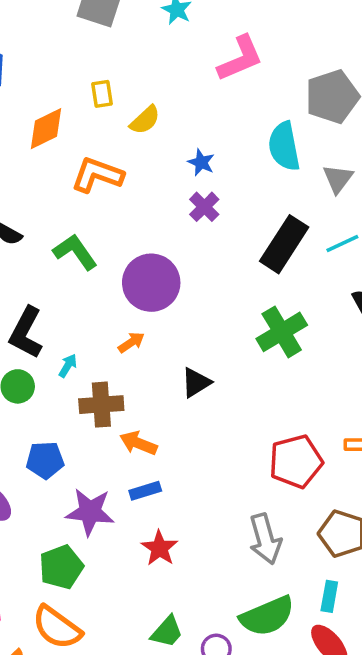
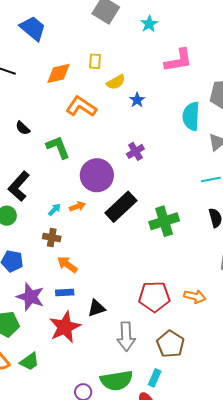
blue star: (201, 162) -> (137, 100), moved
purple cross: (204, 207) -> (135, 151), moved
black rectangle: (284, 244) -> (121, 207), moved
cyan arrow: (68, 366) -> (54, 210), moved
black triangle: (196, 383) -> (96, 308), moved
brown cross: (101, 405) -> (52, 238), size x0.7
red star: (159, 548) -> (65, 327), size x1.5
green trapezoid: (167, 632) -> (30, 362), moved

